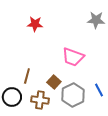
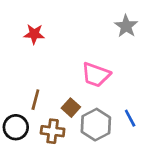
gray star: (96, 20) -> (126, 26), turned 30
red star: (35, 24) -> (34, 34), moved

